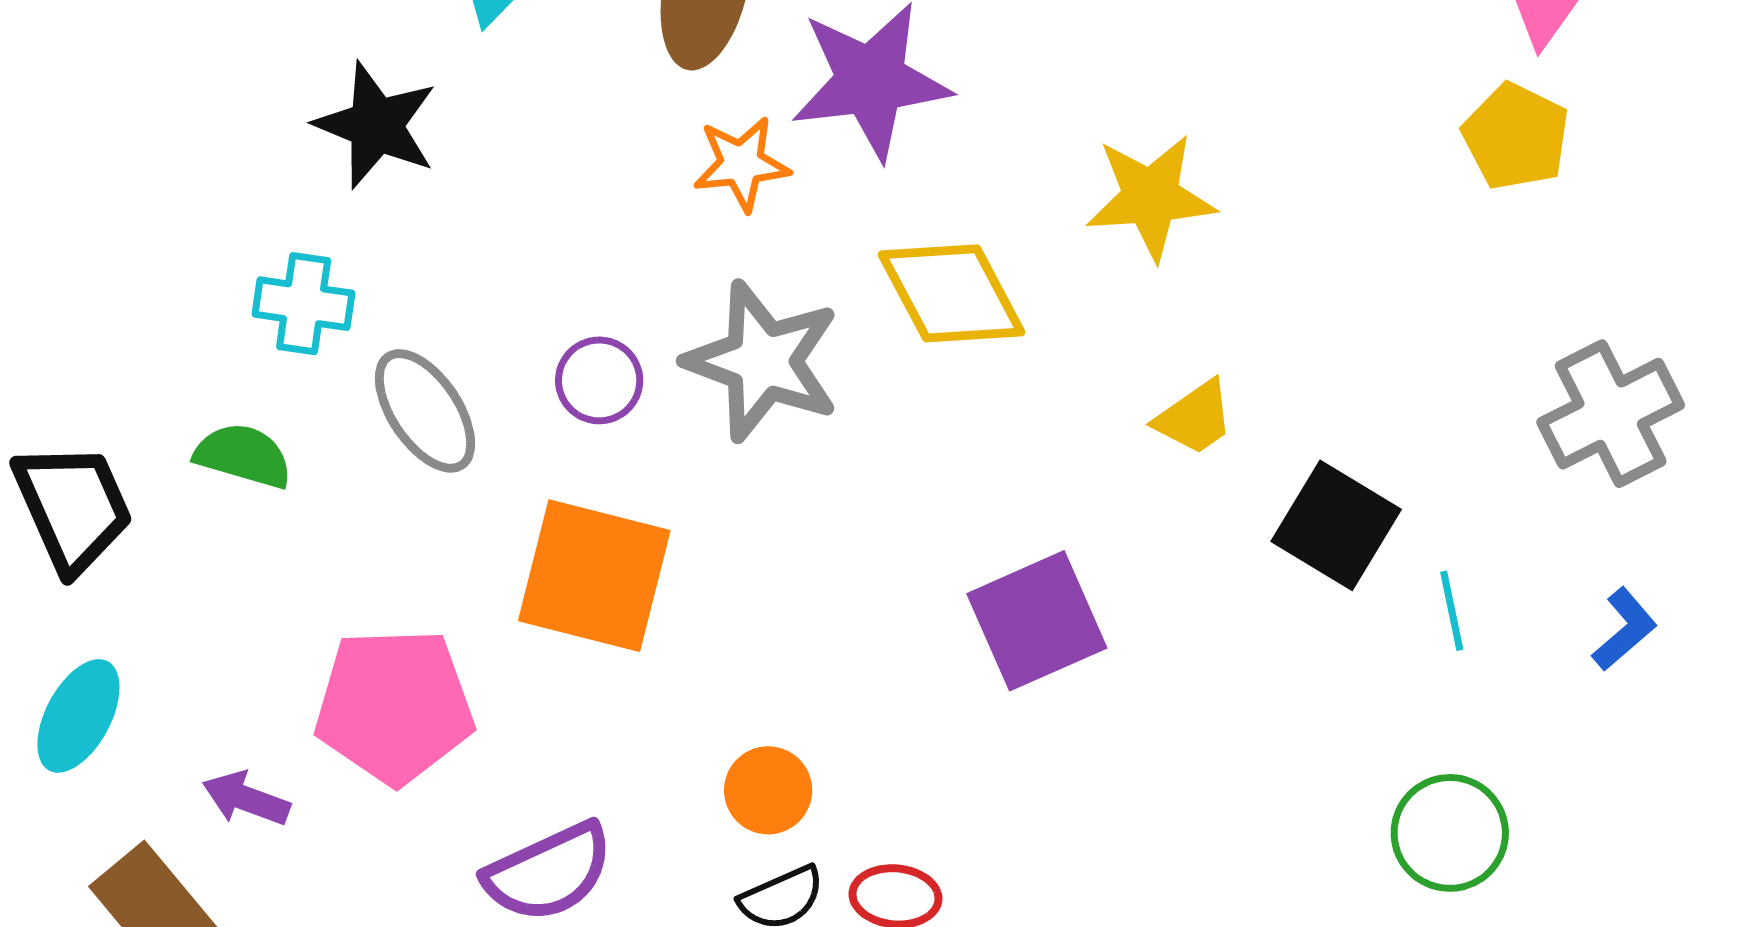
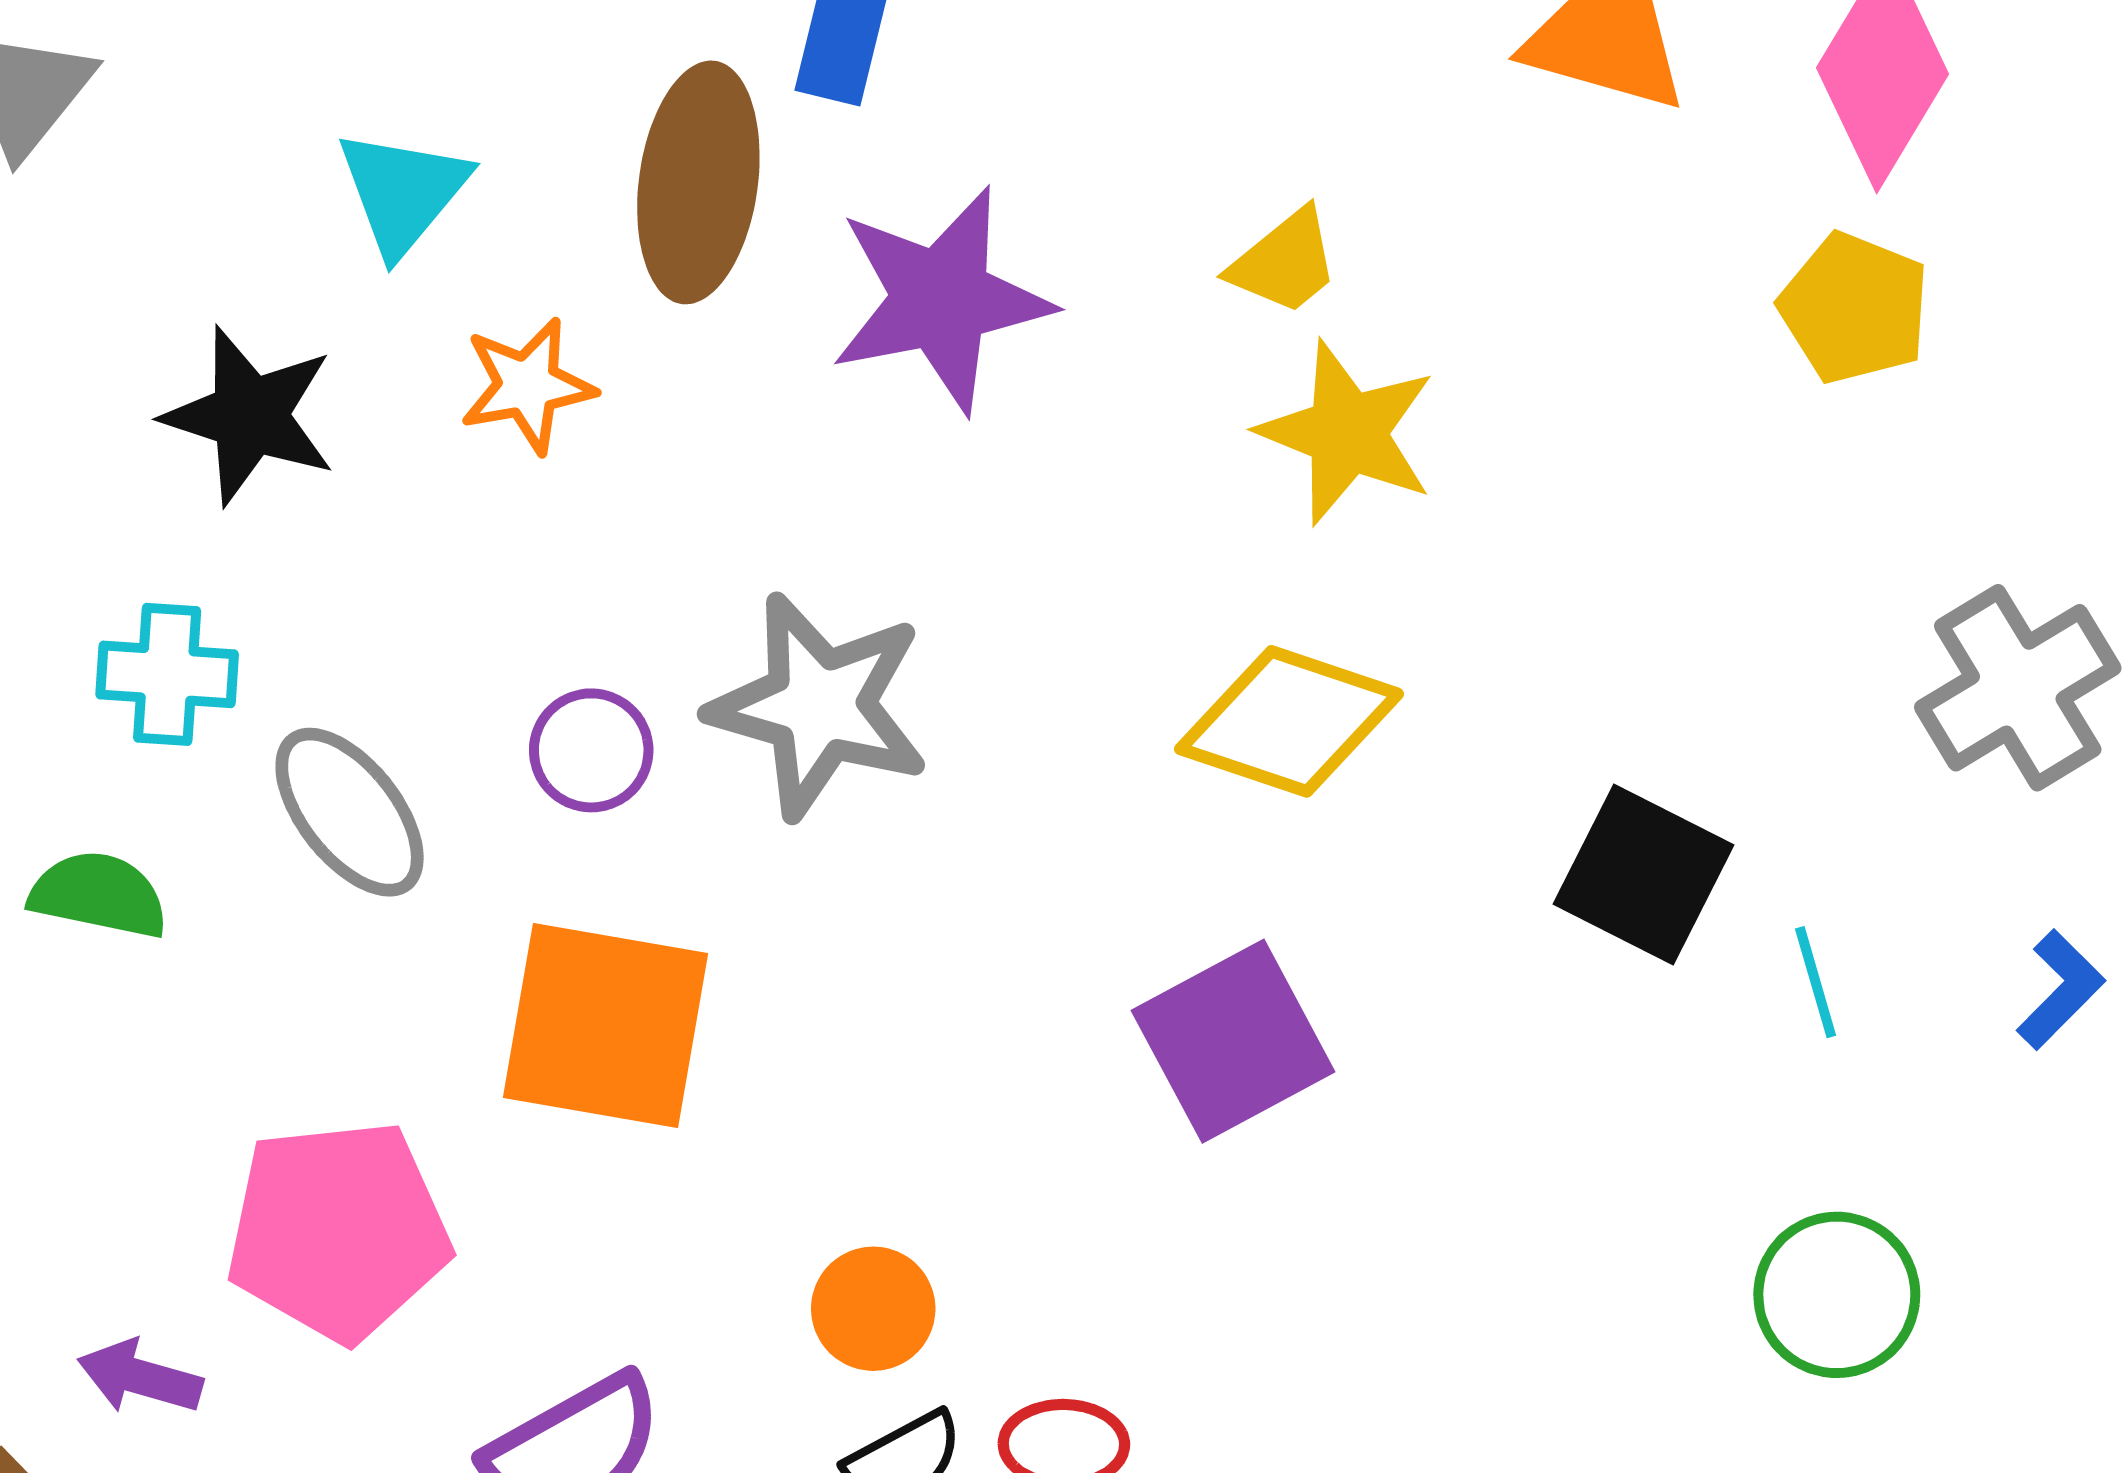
orange star: (741, 164) -> (527, 385), moved
yellow star: (1151, 197) -> (1347, 433), turned 30
yellow diamond: (952, 293) -> (1289, 721), moved, turned -39
yellow trapezoid: (1195, 418) -> (1285, 262), moved

